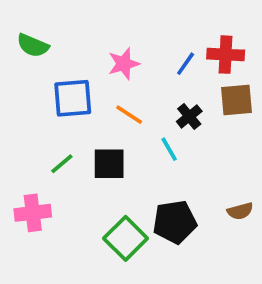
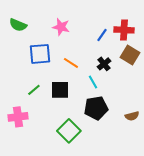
pink star: (124, 64) -> (61, 27), moved, turned 30
brown square: (237, 100) -> (130, 55), turned 36
black pentagon: (175, 222) -> (96, 108), moved

